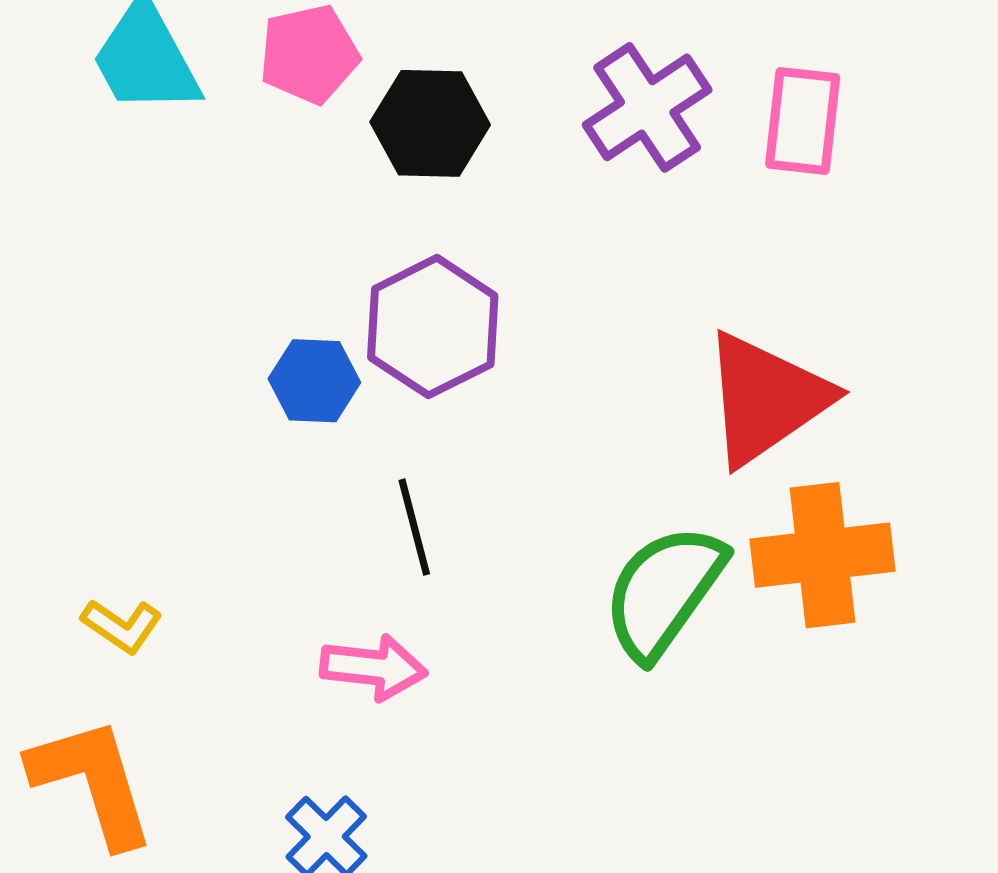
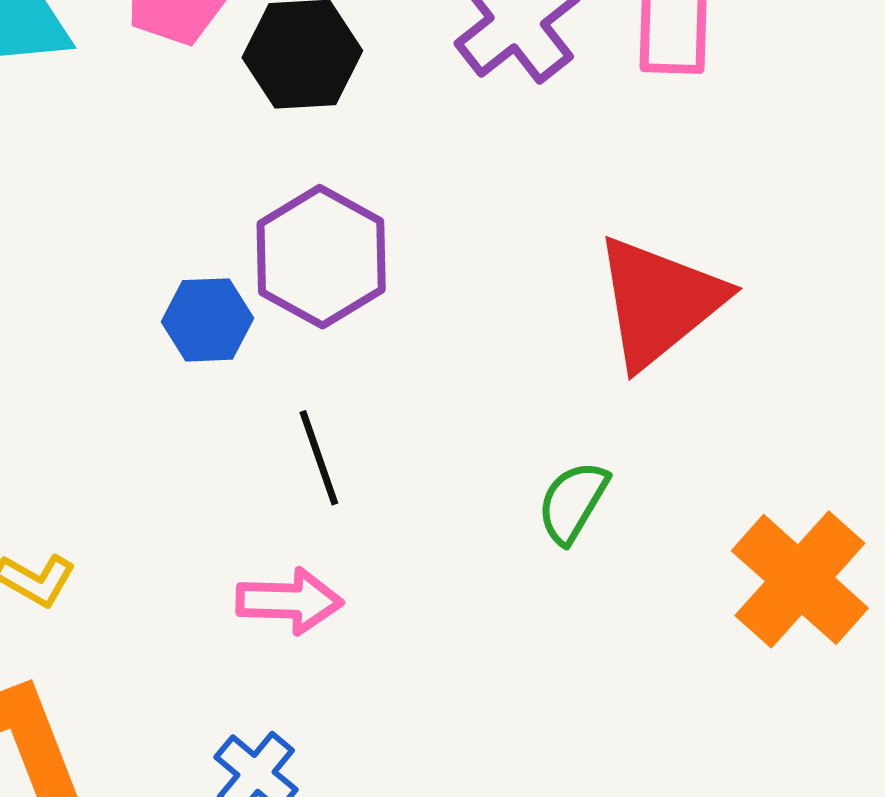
orange cross: (822, 555) -> (800, 579), moved, turned -37
green semicircle: (664, 592) -> (573, 502), size x0.6

